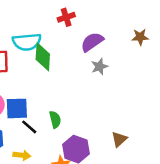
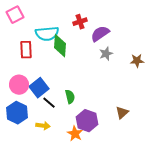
red cross: (66, 17) -> (80, 22), moved
brown star: (140, 37) -> (137, 61), moved
blue square: (17, 108) -> (39, 88), turned -36

